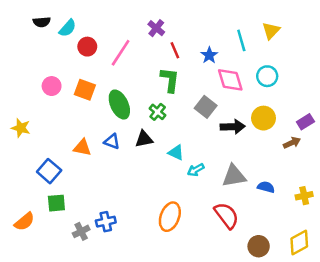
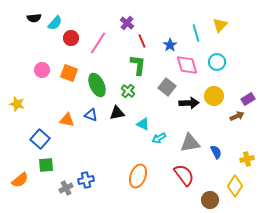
blue semicircle: (266, 187) -> (216, 152), turned 48
yellow diamond: (299, 243) -> (235, 186), moved, turned -30

